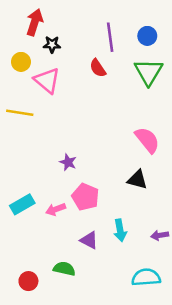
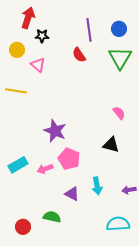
pink triangle: (47, 80) -> (38, 65), size x0.7
pink semicircle: (147, 140) -> (119, 113), size x0.6
purple star: (68, 162) -> (55, 131), size x1.6

